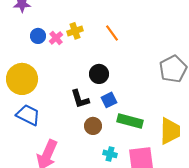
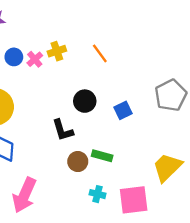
blue square: (109, 100) -> (123, 110), moved
green rectangle: (130, 121) -> (102, 156), moved, size x0.7
yellow trapezoid: (170, 131) -> (167, 167), turned -136

